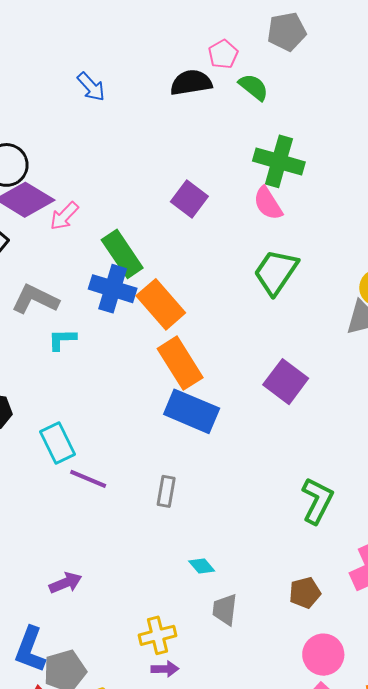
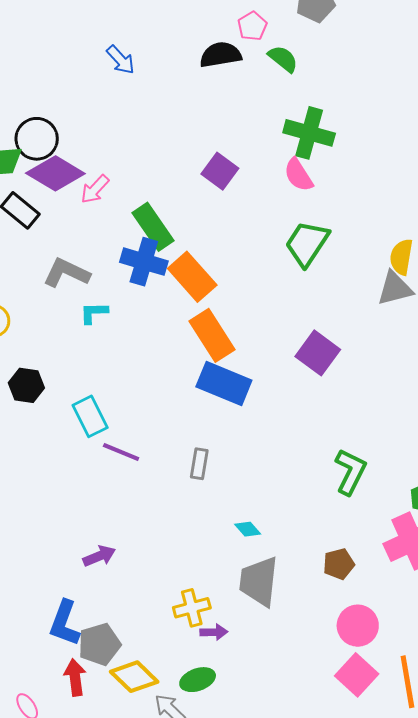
cyan diamond: (202, 566) -> (248, 529), moved
gray trapezoid: (225, 609) -> (259, 581), size x1.6
purple arrow: (165, 669) -> (214, 632), moved

